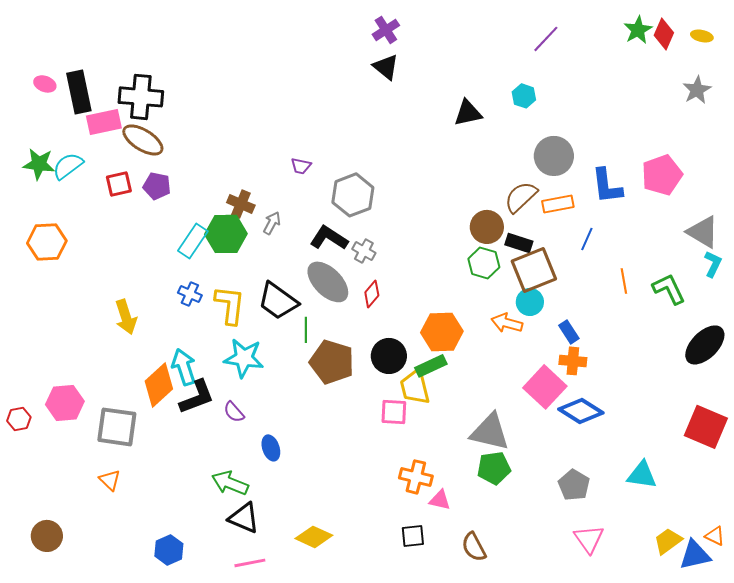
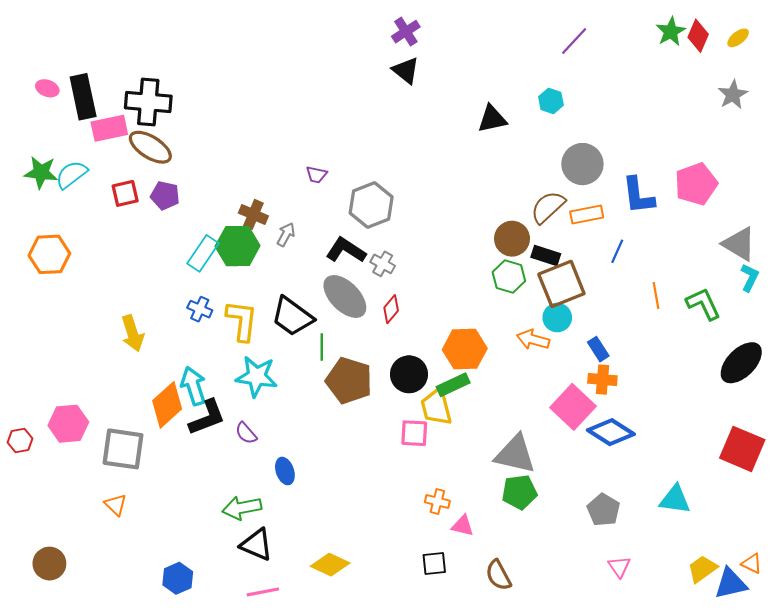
yellow ellipse: (702, 36) -> (738, 38), turned -50
orange cross: (416, 477) -> (437, 502), size x0.7
green arrow: (230, 483) -> (242, 508), turned -33
pink triangle: (589, 539) -> (619, 567), size x0.7

